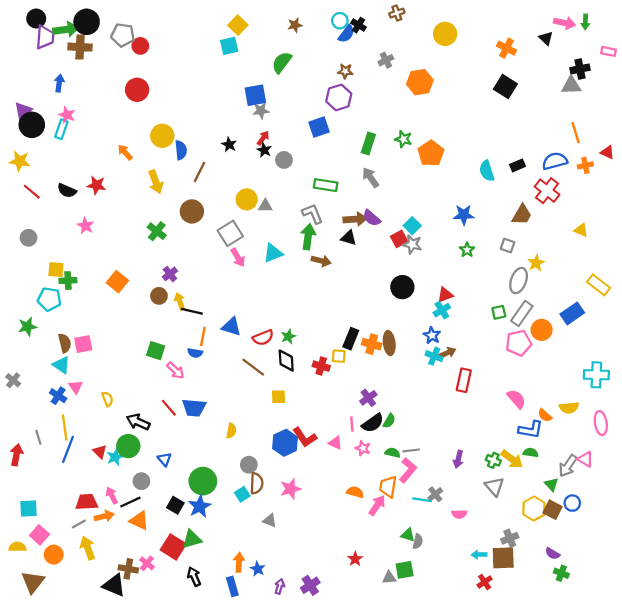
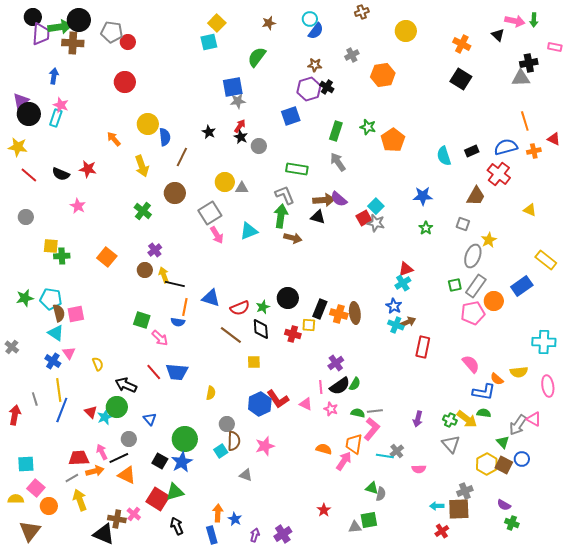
black cross: (358, 25) -> (327, 87), moved
black circle: (402, 287) -> (288, 298), moved
cyan pentagon: (49, 299) -> (51, 299), moved

